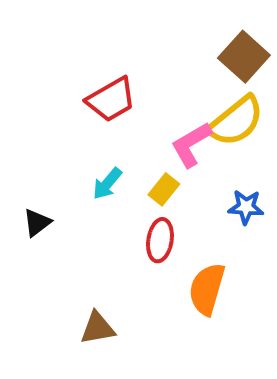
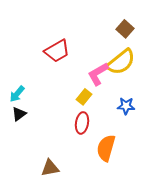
brown square: (244, 57) -> (125, 29), size x0.7
cyan arrow: (107, 184) -> (17, 94), moved

